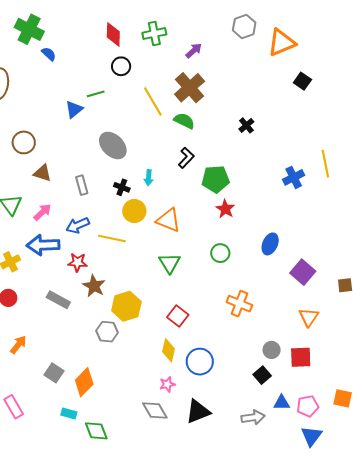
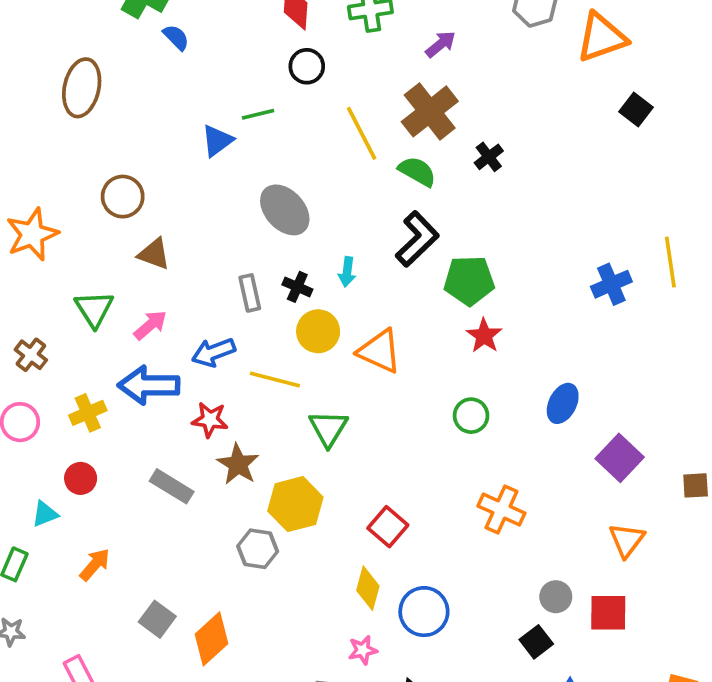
black cross: (246, 125) -> (489, 157), moved
black L-shape: (186, 158) -> (417, 239), size x1.4
gray rectangle: (82, 185) -> (250, 293), moved
green triangle: (170, 263) -> (328, 428), moved

